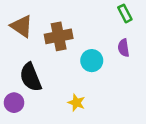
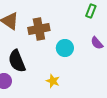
green rectangle: (125, 13) -> (91, 11), turned 48
purple semicircle: (124, 48) -> (97, 43), moved, turned -32

